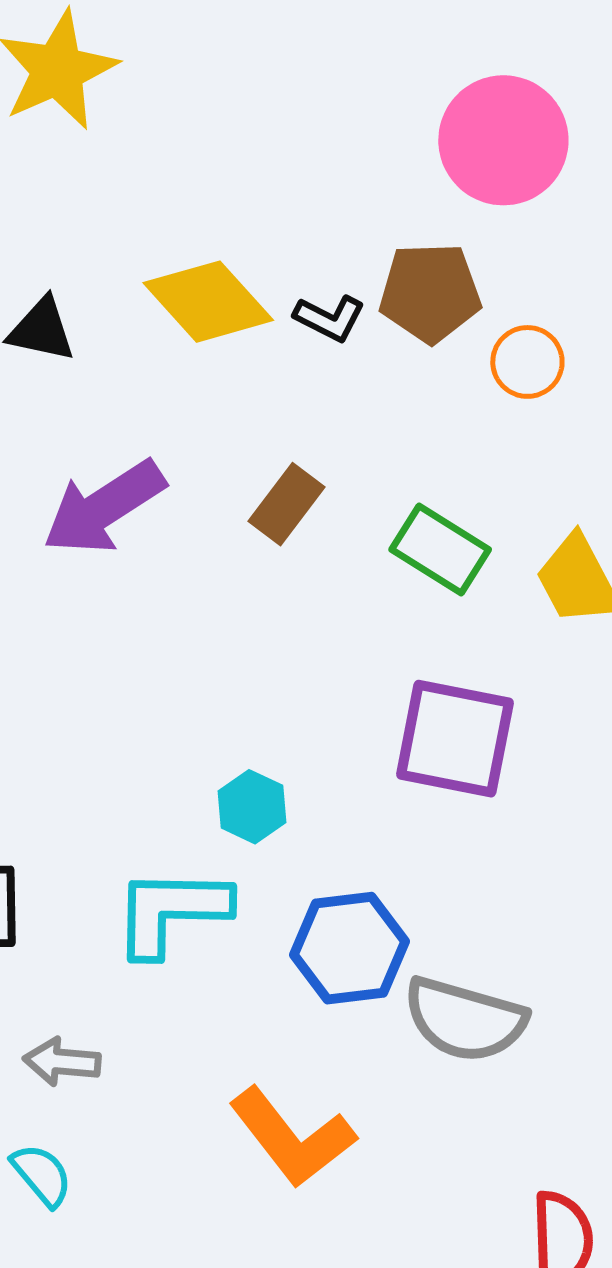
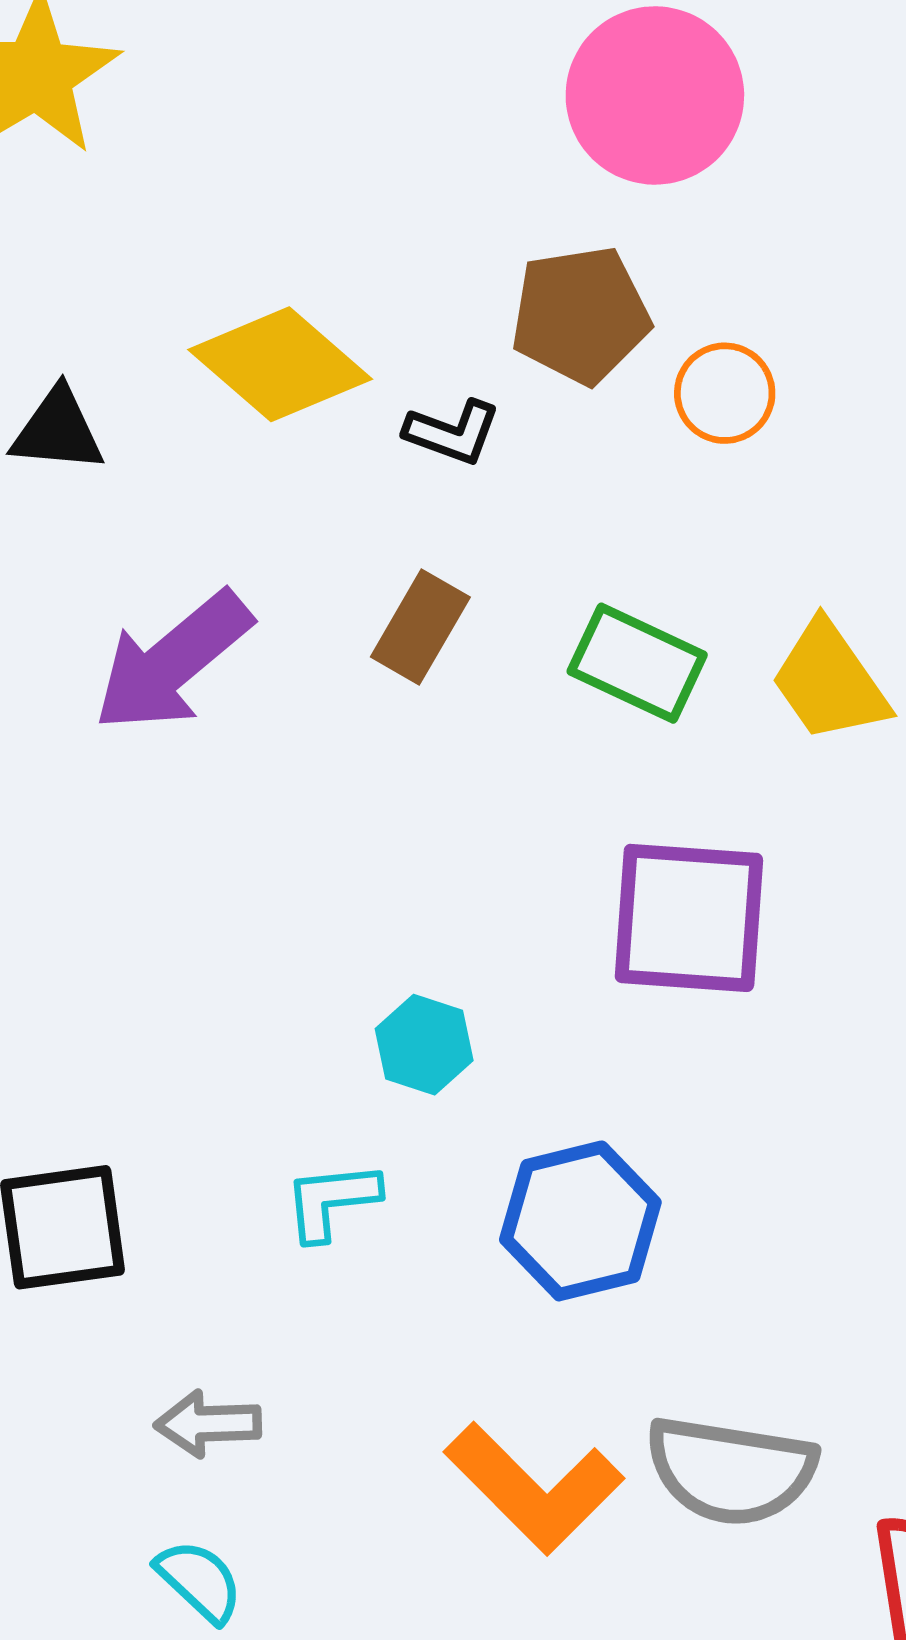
black L-shape: (330, 318) -> (452, 432), moved
cyan L-shape: (171, 911) -> (332, 1201), size x0.6
gray semicircle: (465, 1020) -> (731, 1470), moved

